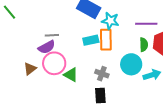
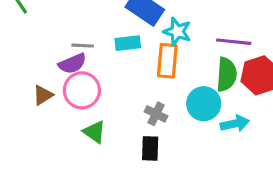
cyan rectangle: (91, 40) -> (128, 43), moved
green semicircle: (144, 45) -> (226, 74), size x1.5
green triangle: (71, 75) -> (94, 132), moved

